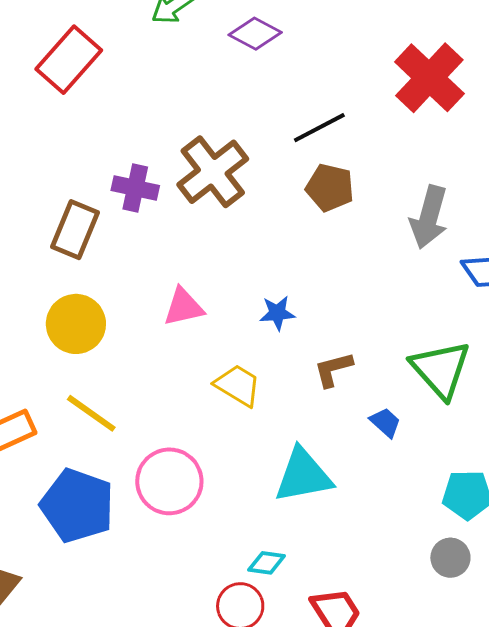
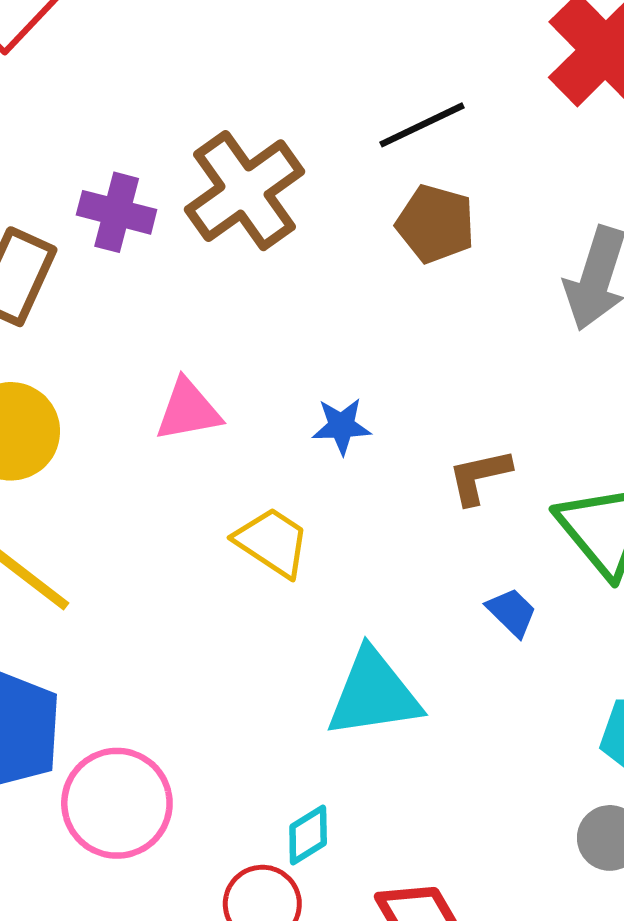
brown L-shape: (333, 369) -> (479, 476), moved
pink circle: (169, 481) -> (117, 803), moved
cyan diamond: (267, 563) -> (308, 835), turned -42

